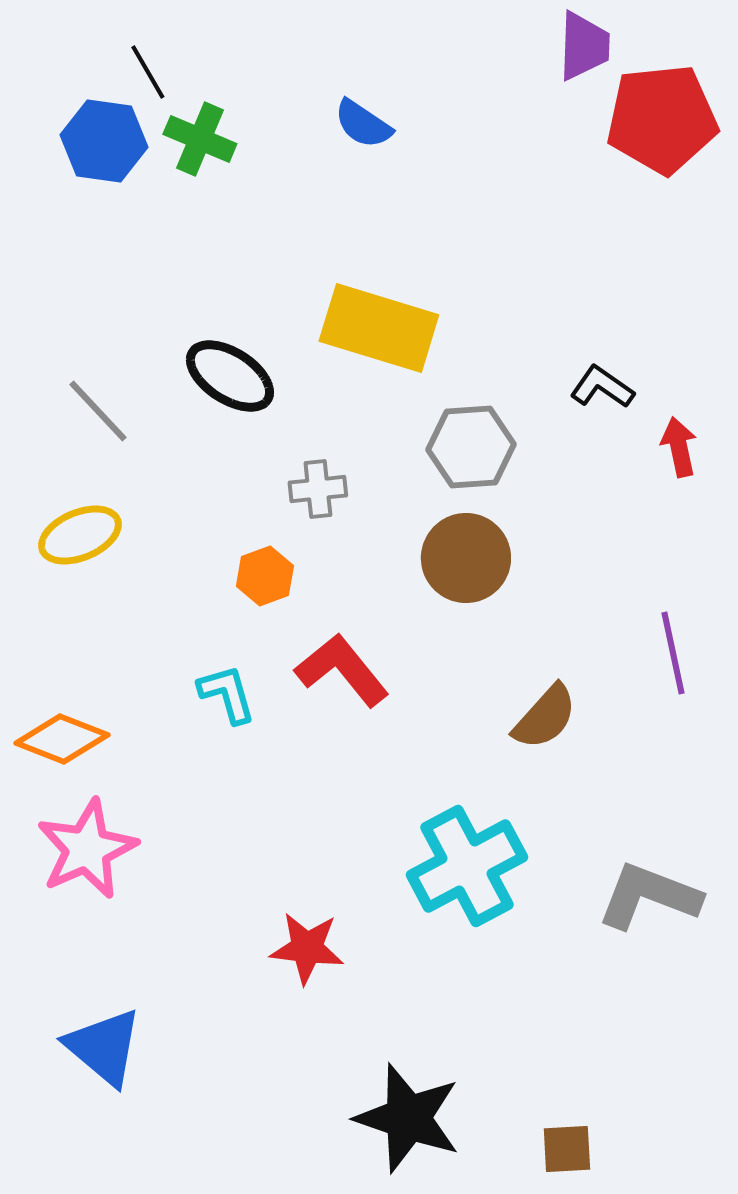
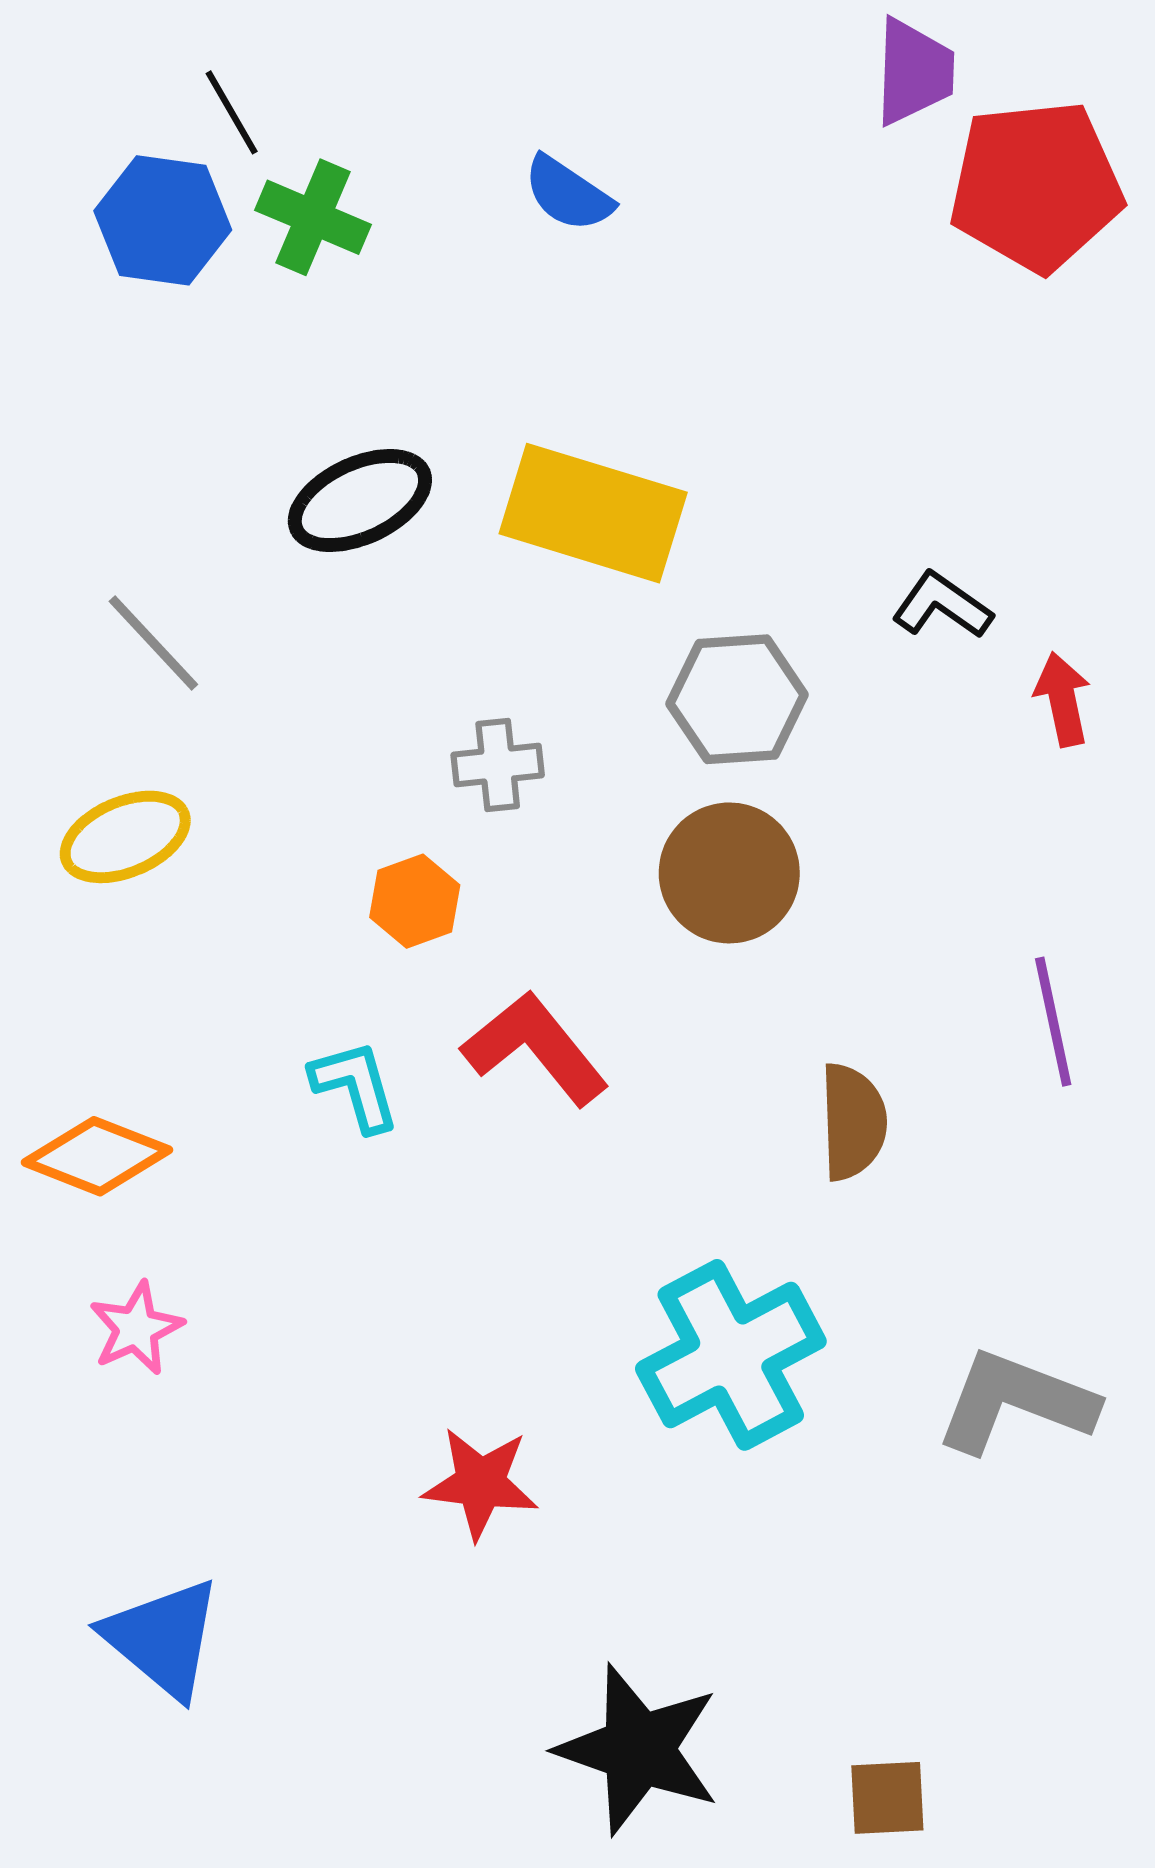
black ellipse: (230, 376) -> (360, 501), moved, turned -58
brown semicircle: (545, 717) -> (853, 1122), turned -44
pink star: (87, 849) -> (136, 1328), size x0.6

